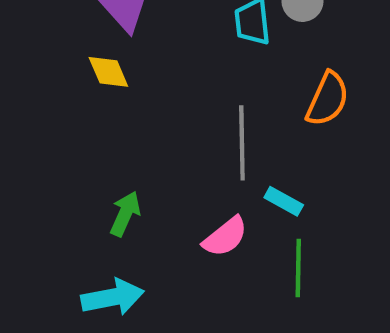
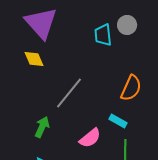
orange semicircle: (328, 99) -> (131, 88), moved
gray line: (242, 143) -> (69, 93), moved, turned 40

